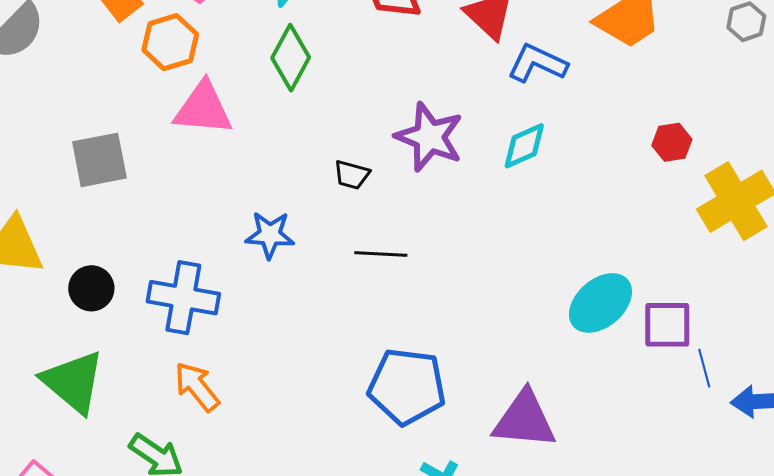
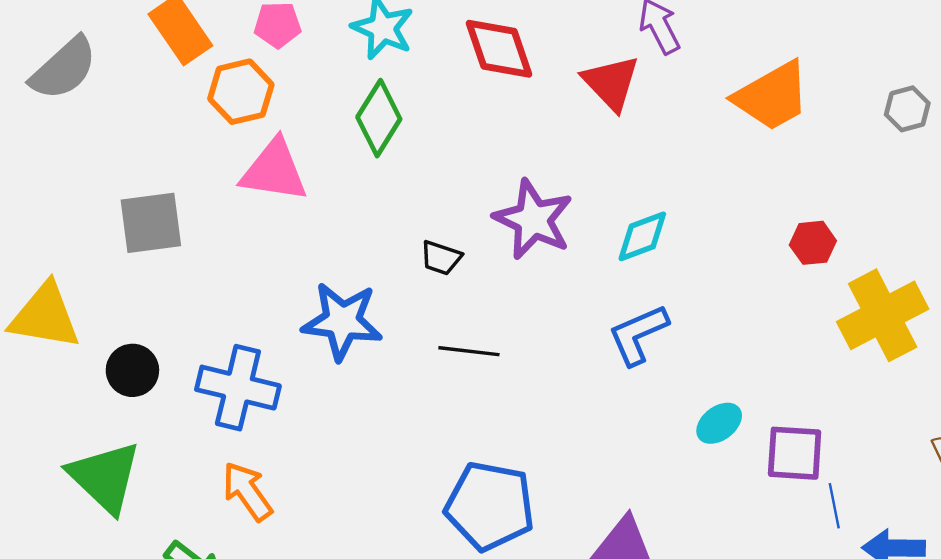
blue L-shape: (537, 63) -> (638, 335), moved, turned -52
blue star: (270, 235) -> (342, 321), size x1.4
cyan ellipse: (600, 303) -> (719, 423), size x0.6

